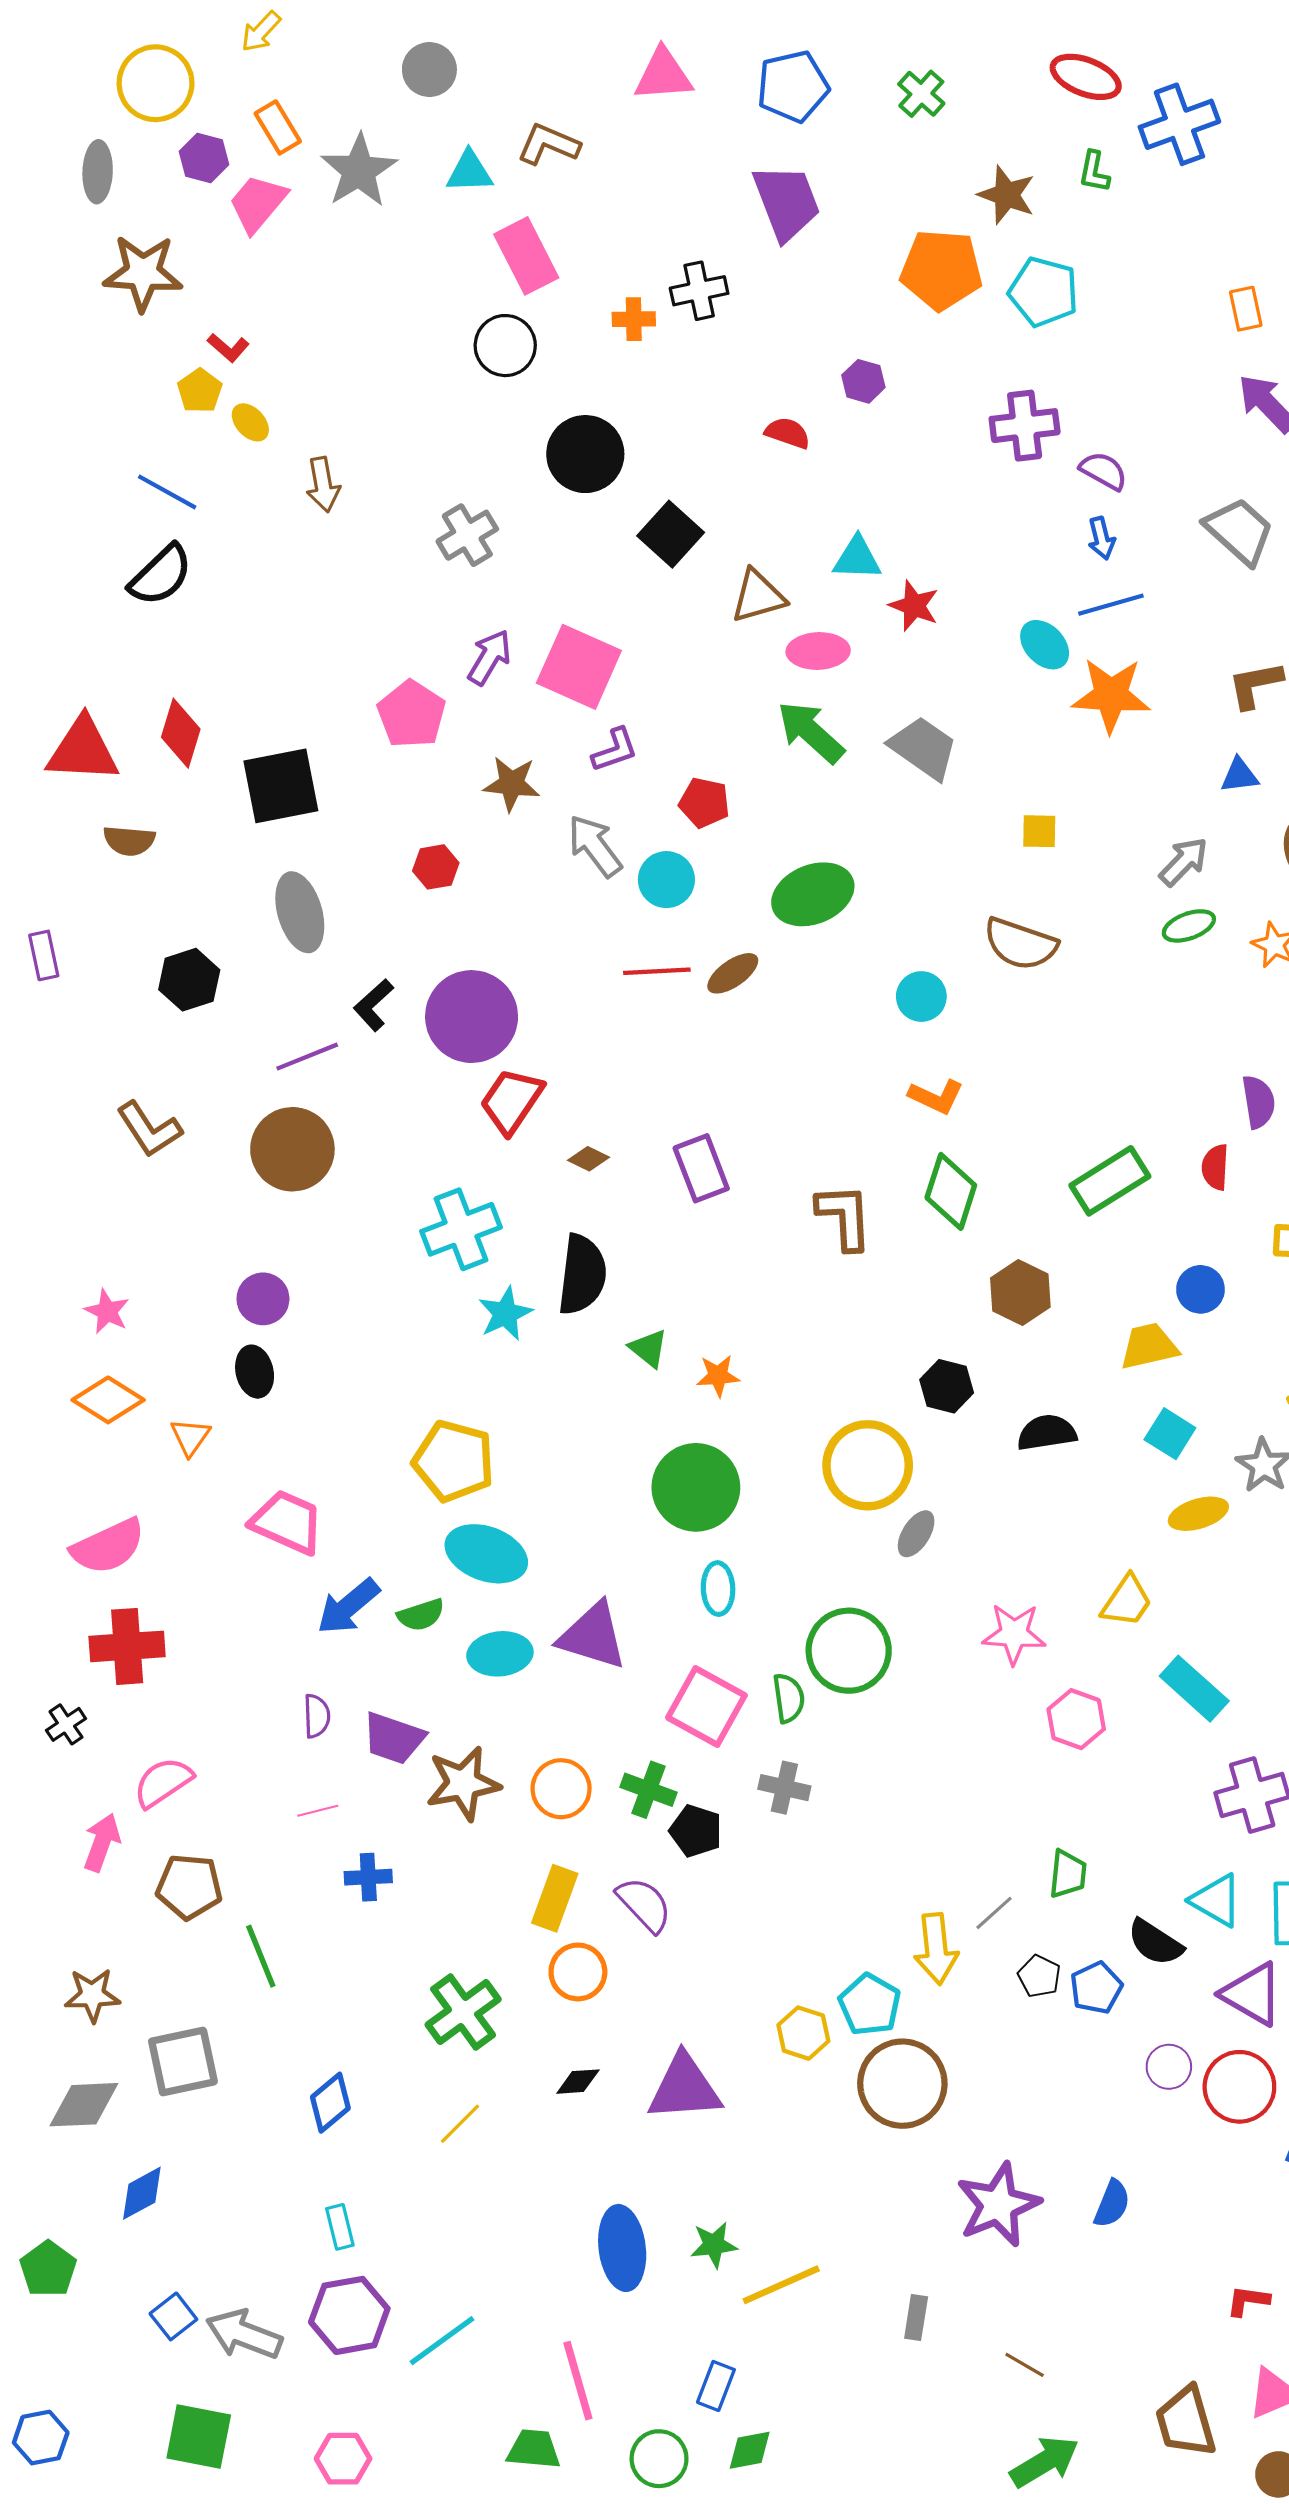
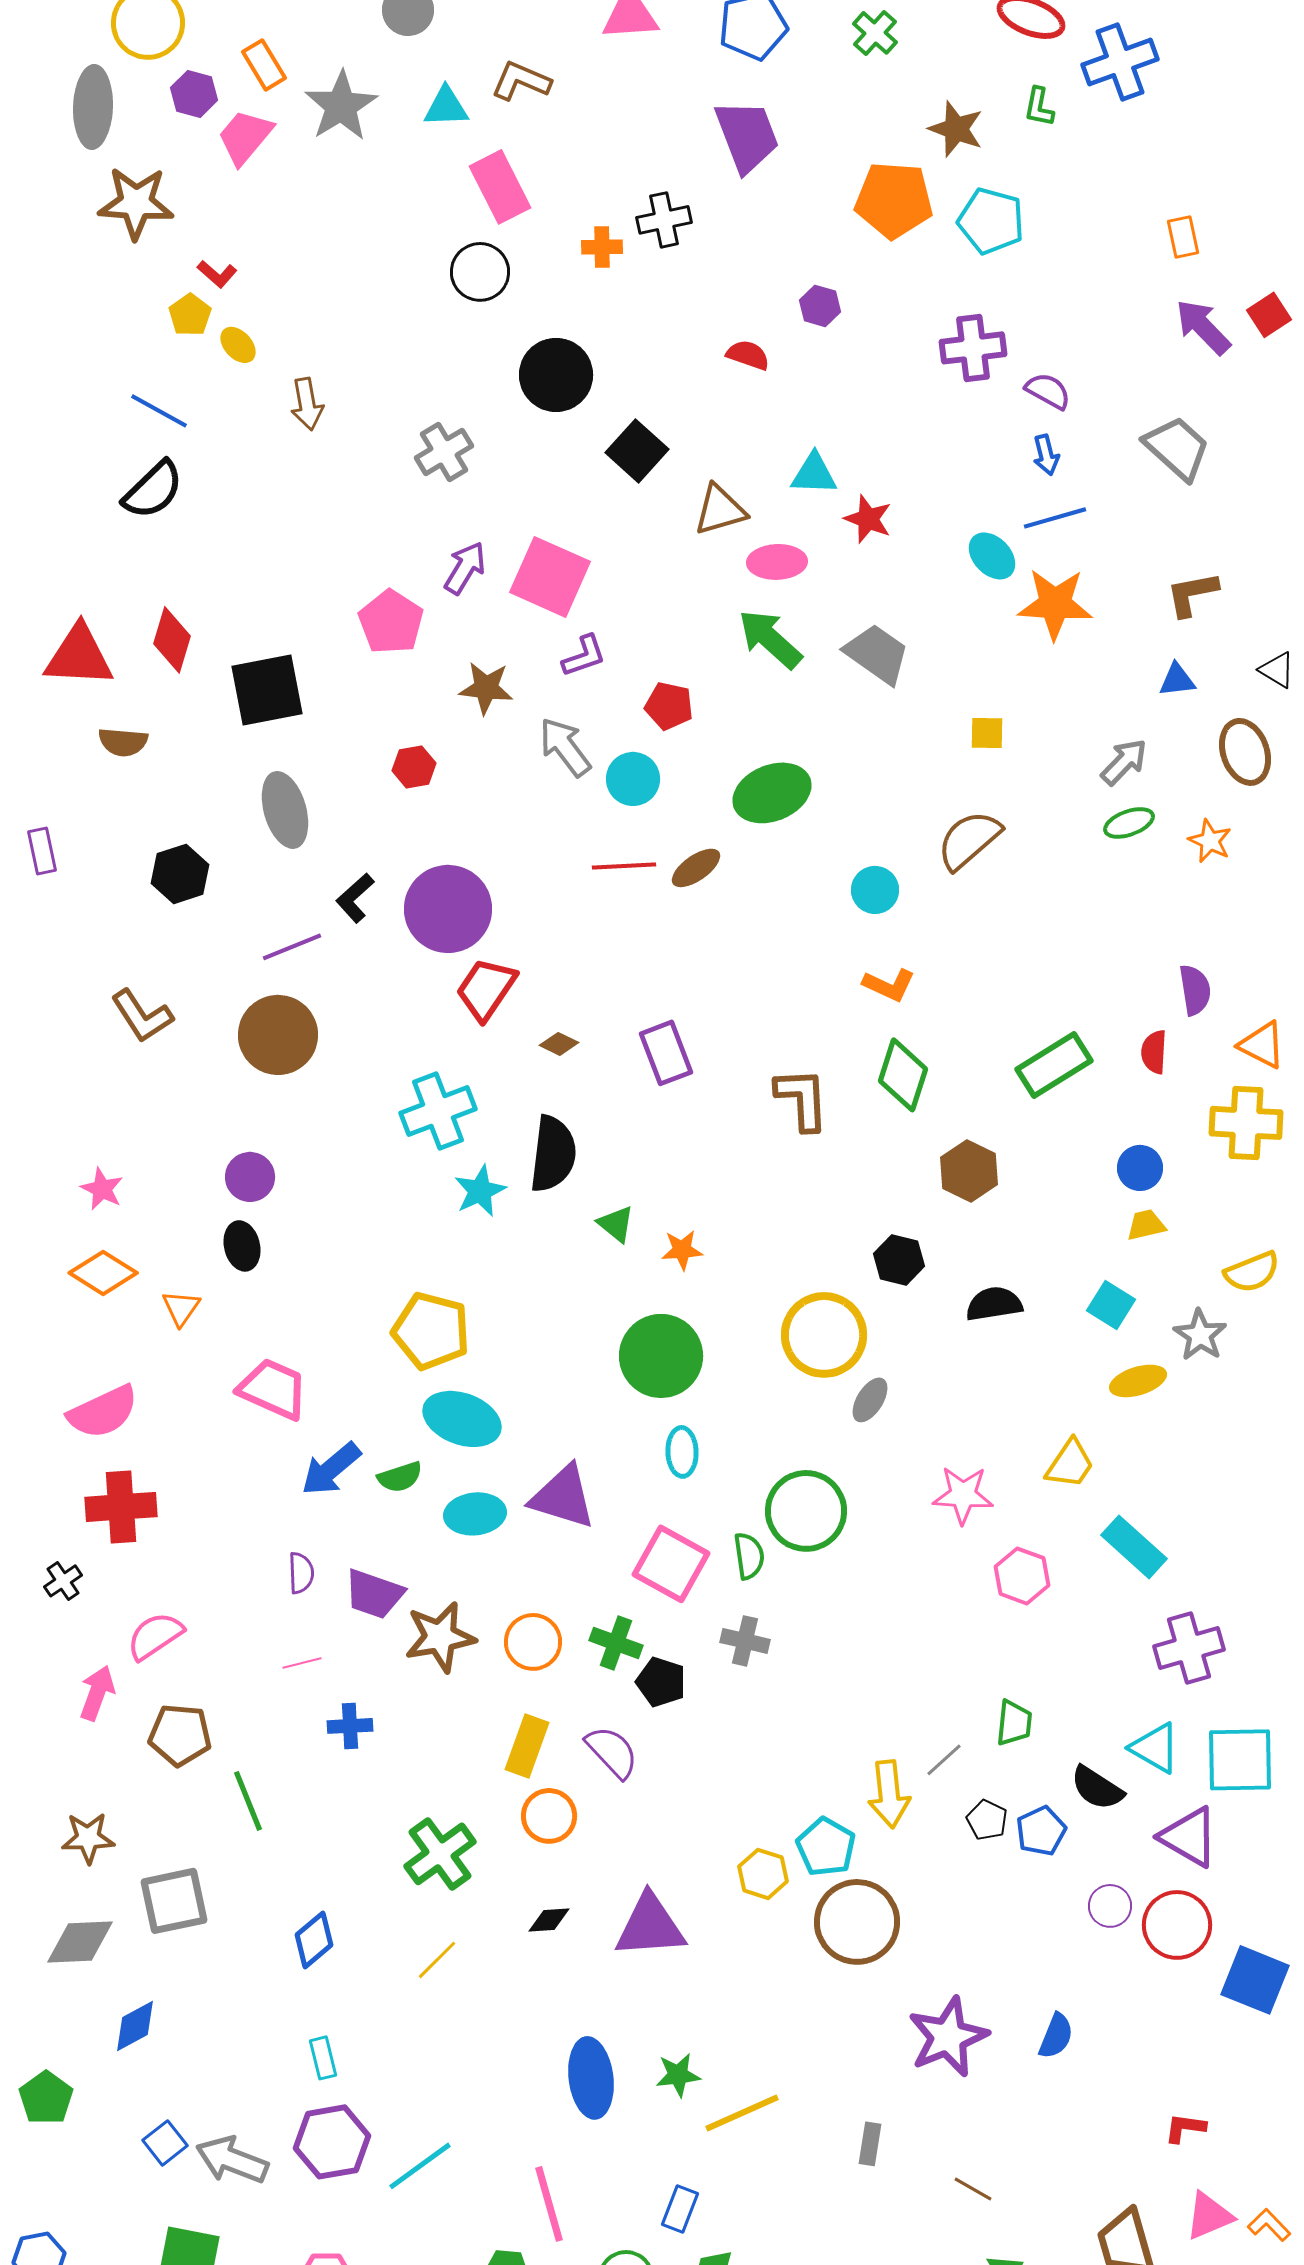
gray ellipse: (98, 172) -> (93, 107), size x1.4
brown semicircle: (1020, 944) -> (969, 840), turned 120
yellow trapezoid: (1149, 1346) -> (1146, 1225), moved, size x0.7

